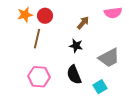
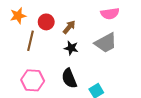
red circle: (45, 16) -> (46, 22), moved
brown arrow: (83, 23) -> (69, 27), moved
gray trapezoid: (109, 58) -> (106, 43), moved

